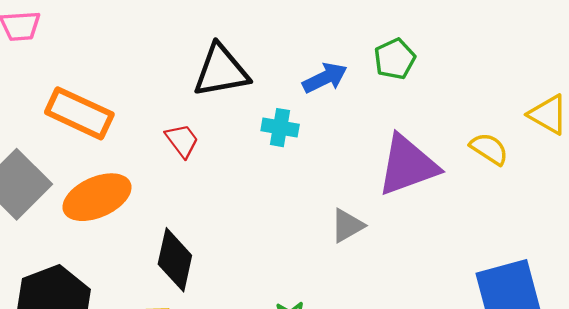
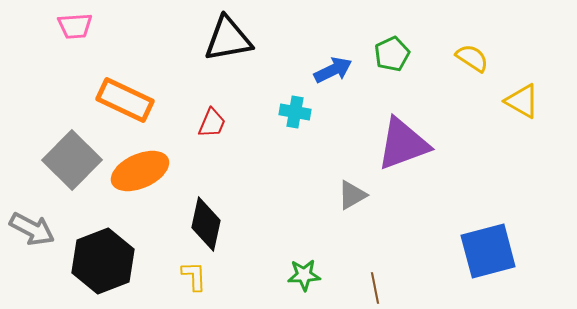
black triangle: (221, 71) -> (228, 39), moved
red trapezoid: (182, 141) -> (212, 123), turned 60
yellow semicircle: (489, 149) -> (472, 58), moved

